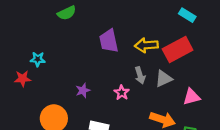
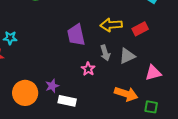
purple trapezoid: (109, 41) -> (76, 35), moved
red rectangle: (178, 50) -> (140, 29), size x0.6
purple star: (83, 90) -> (52, 86), moved

